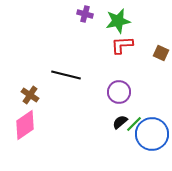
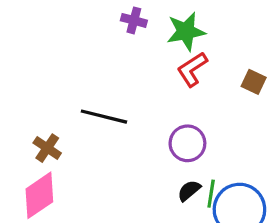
red L-shape: (122, 45) -> (192, 69), turned -30
green line: (134, 124) -> (211, 194), turned -36

